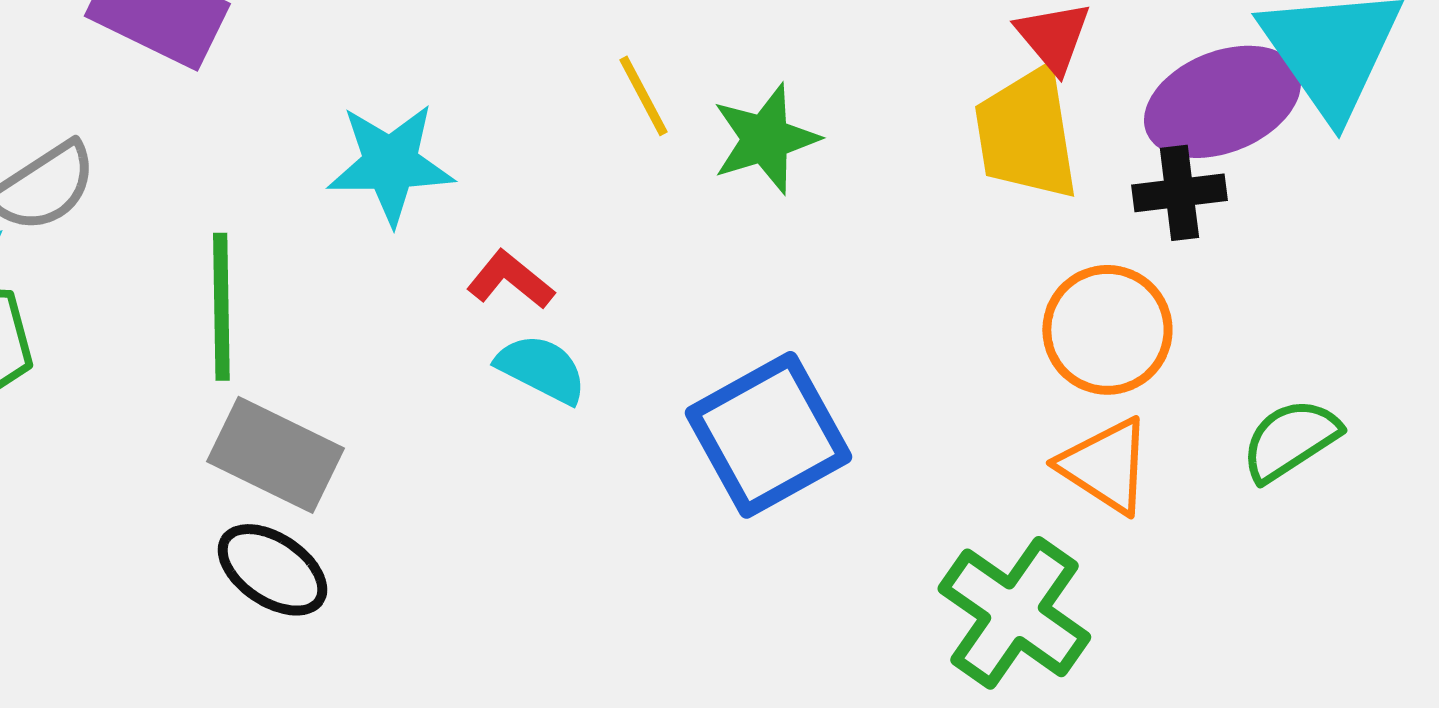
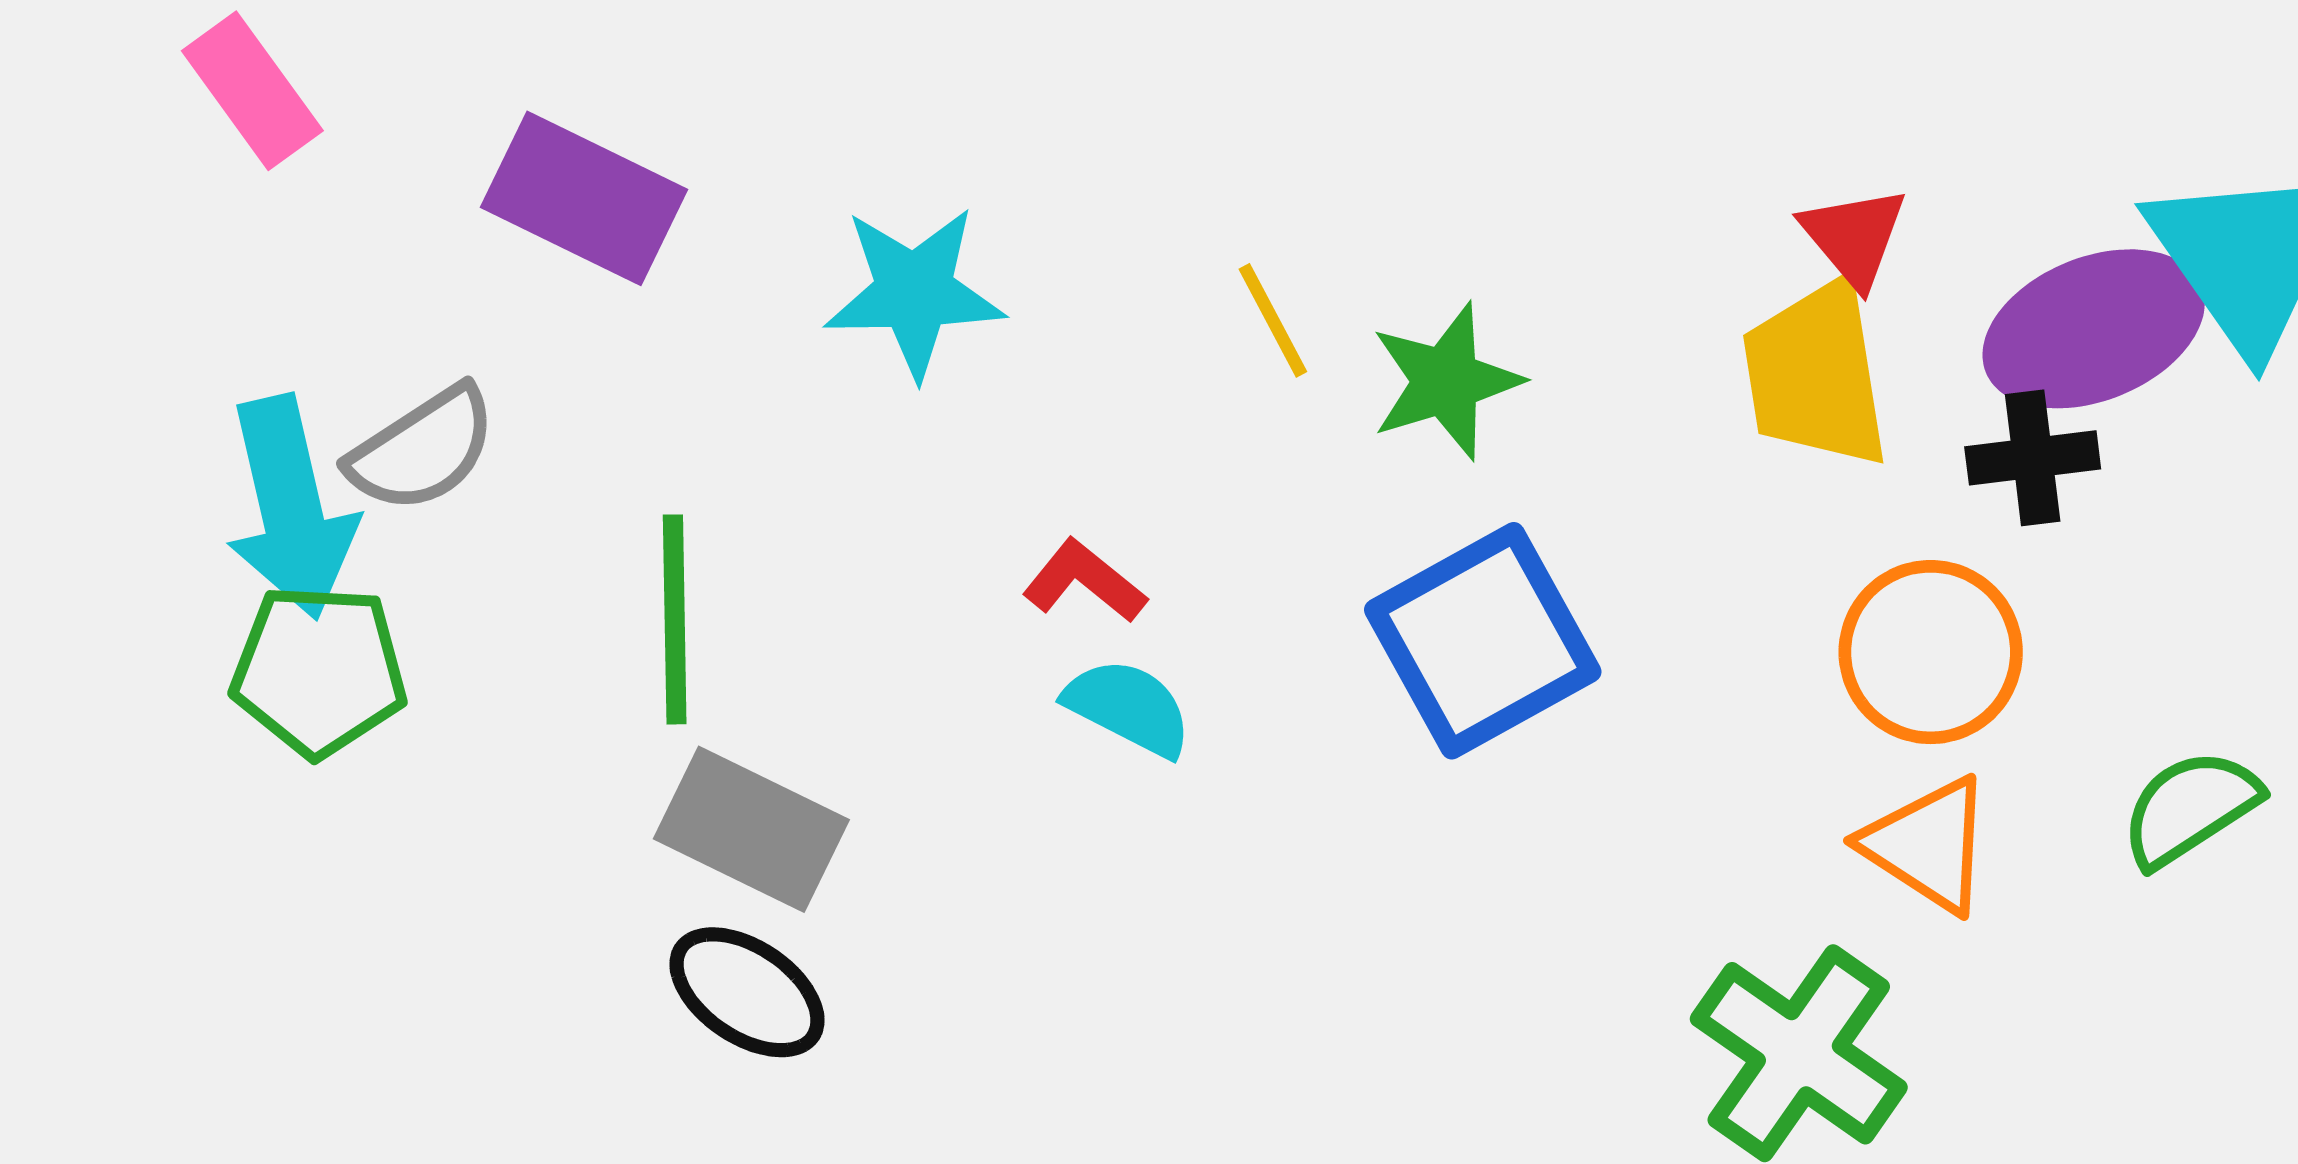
cyan star: (390, 164) -> (914, 292), moved
blue square: (768, 435) -> (1483, 641), moved

